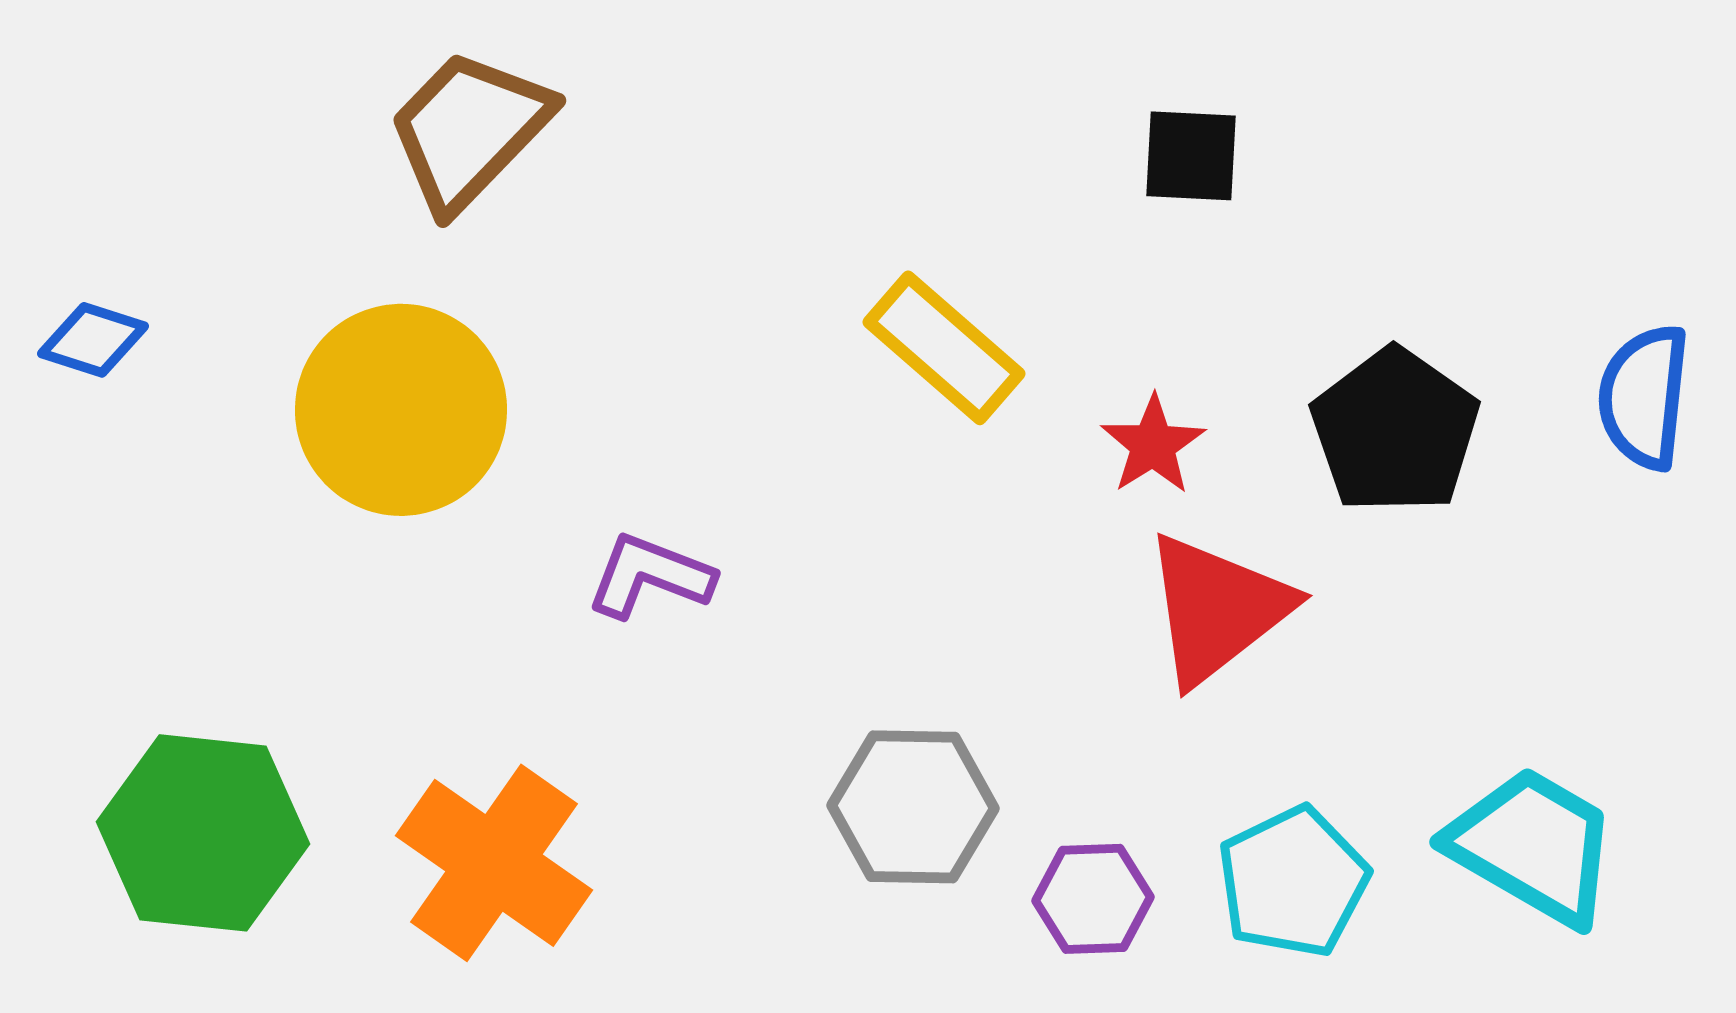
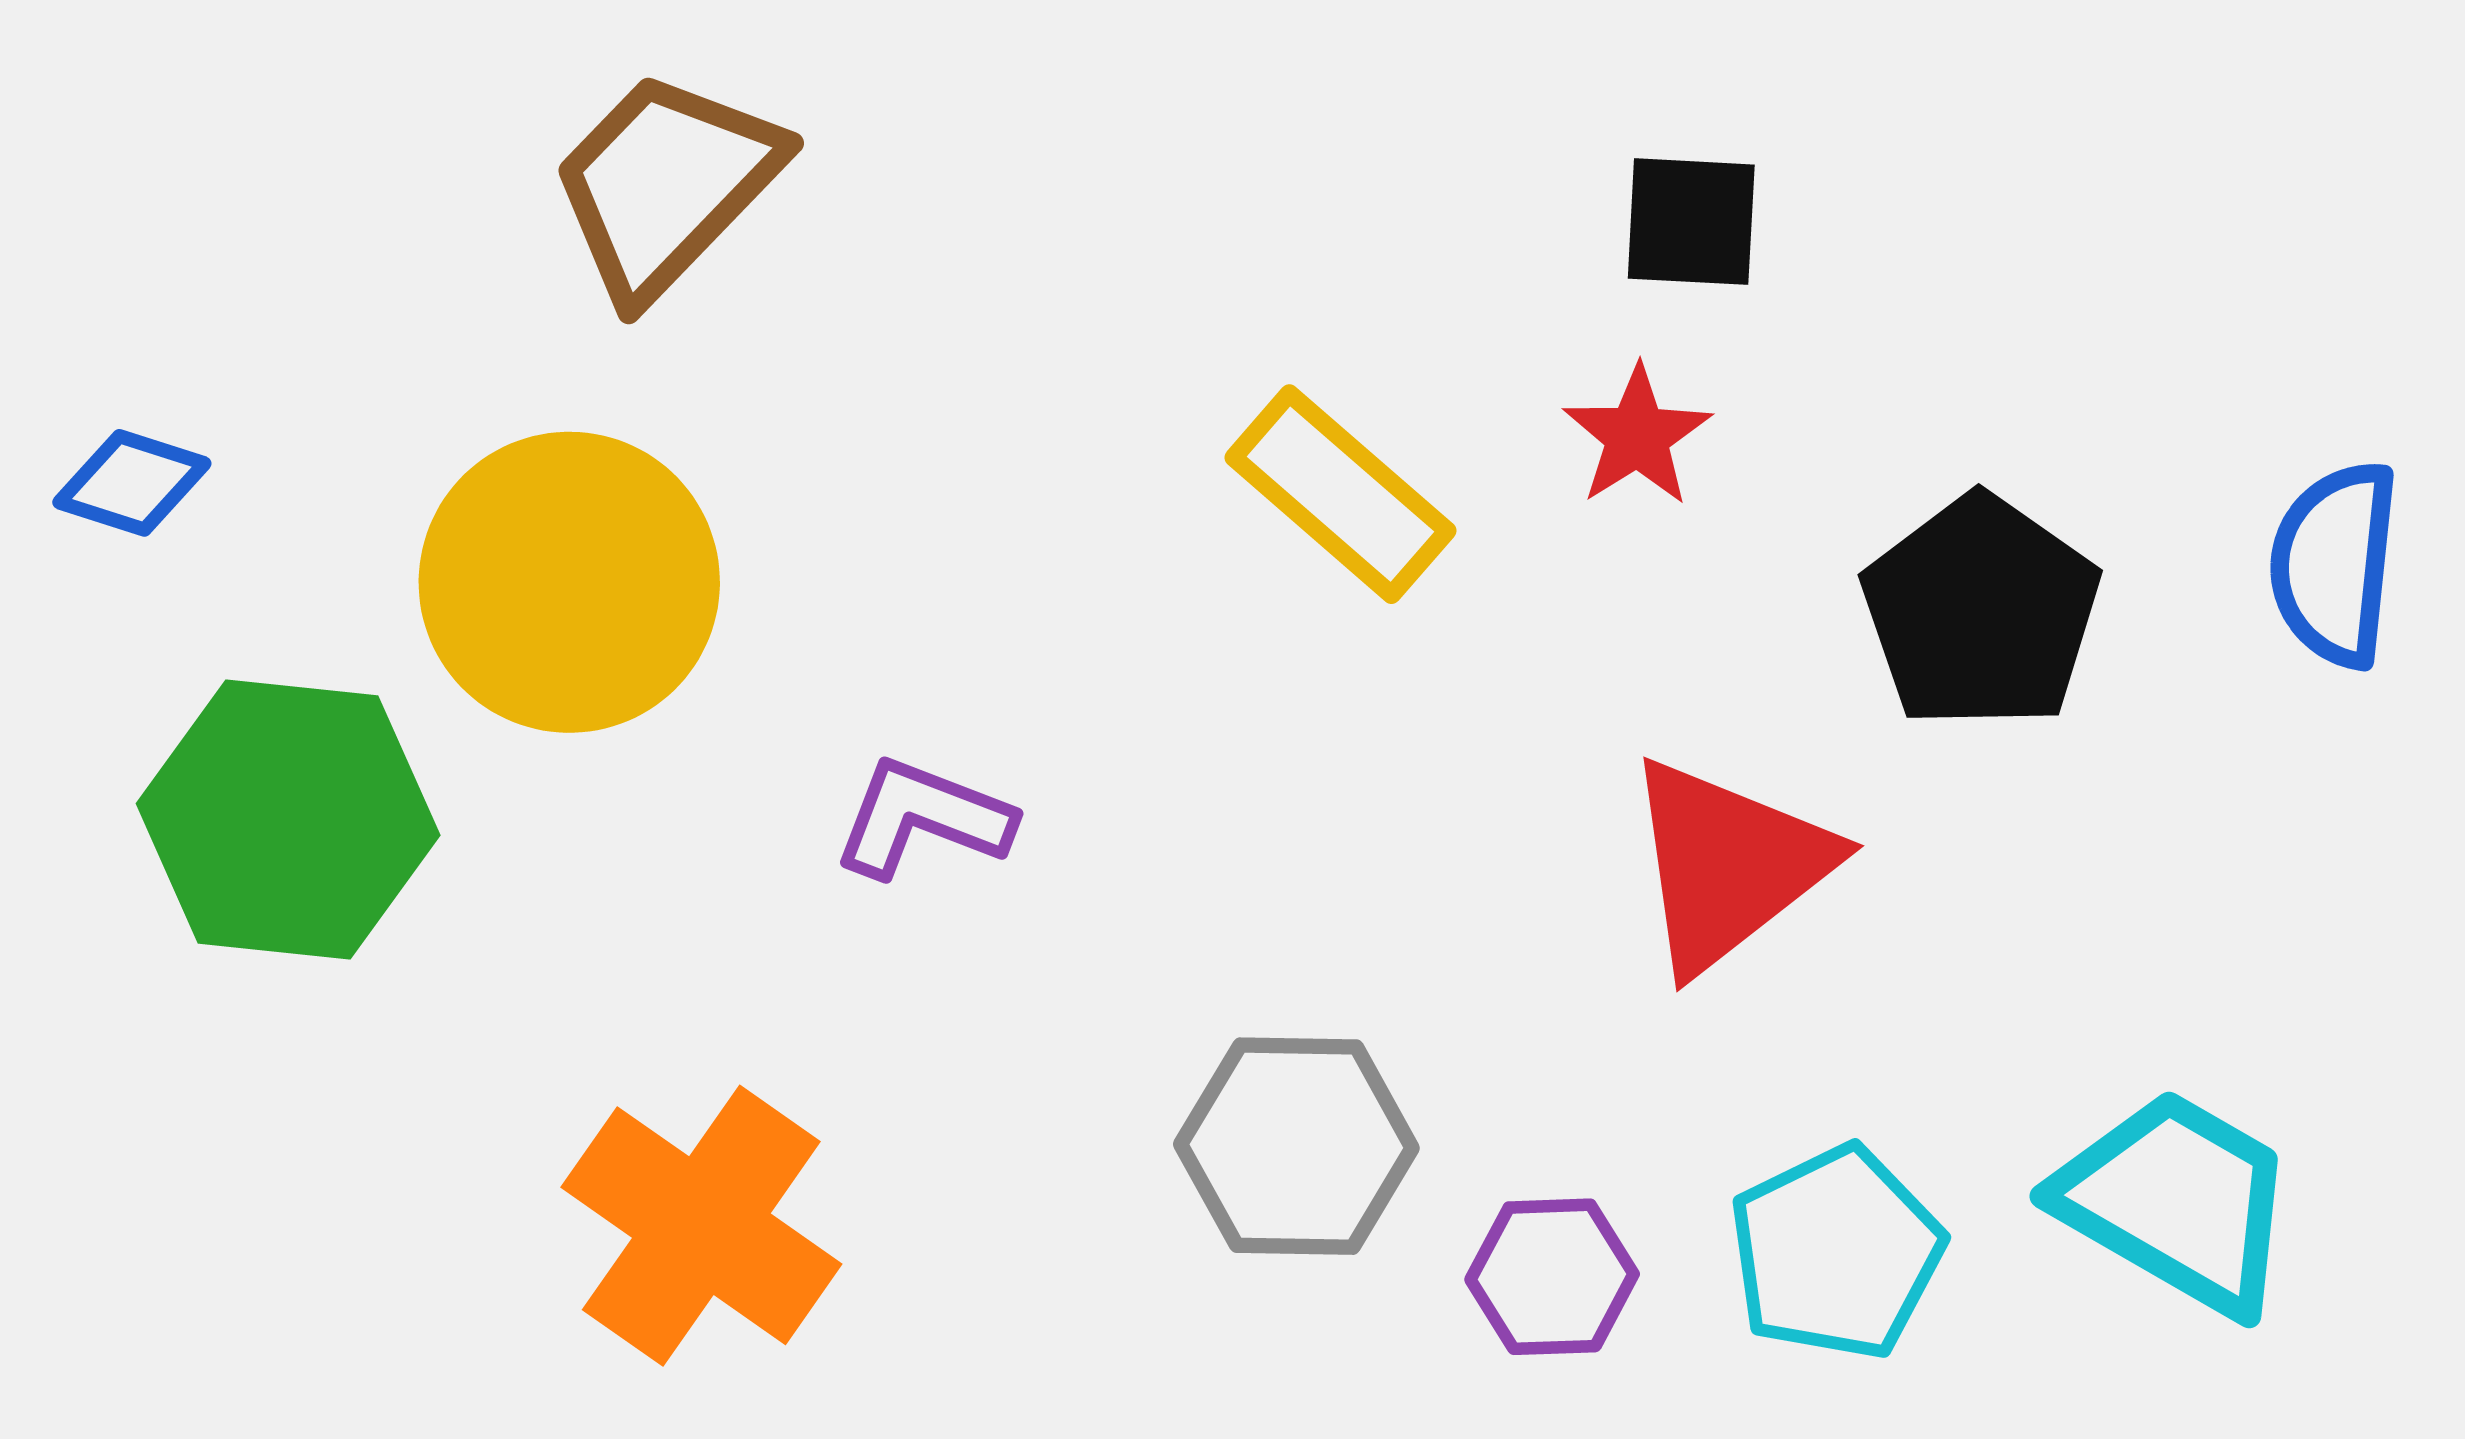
red star: (1153, 445) -> (1637, 436), moved
green hexagon: (203, 833) -> (288, 819), moved

